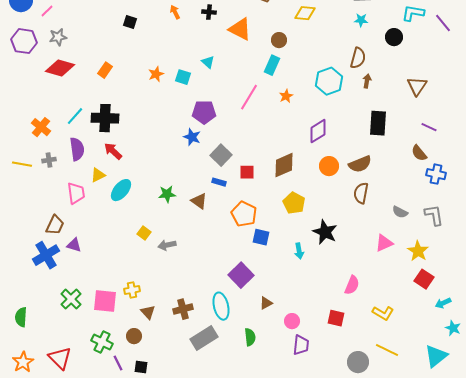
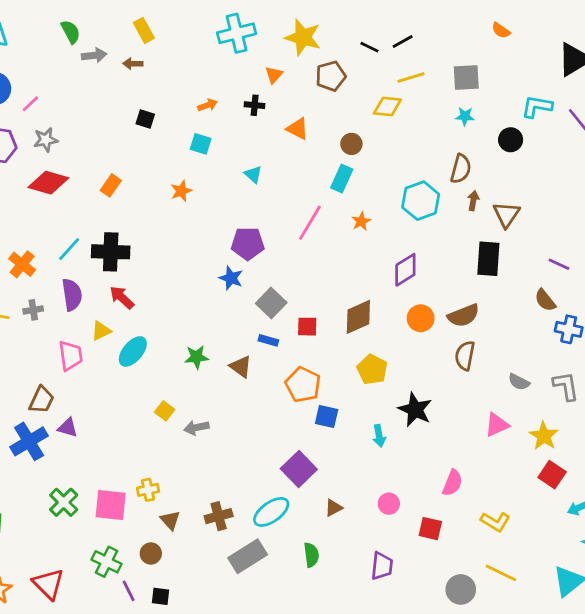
orange arrow: (175, 12) -> (208, 105), turned 96
orange triangle: (240, 29) -> (297, 129), size x0.7
cyan square: (183, 77) -> (201, 144), moved
brown triangle: (417, 86) -> (506, 214), moved
cyan ellipse: (221, 306) -> (271, 512), turned 68
pink circle: (292, 321) -> (389, 504), moved

